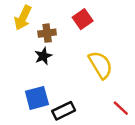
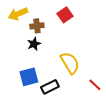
yellow arrow: (23, 18) -> (18, 14), turned 42
yellow semicircle: (101, 65) -> (70, 63), moved

